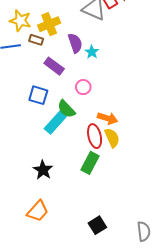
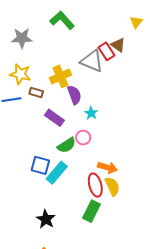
yellow cross: (49, 24) -> (61, 76), moved
cyan star: (92, 52) -> (91, 113), moved
blue square: (38, 95) -> (40, 165), moved
green semicircle: (66, 109) -> (67, 145), moved, turned -78

